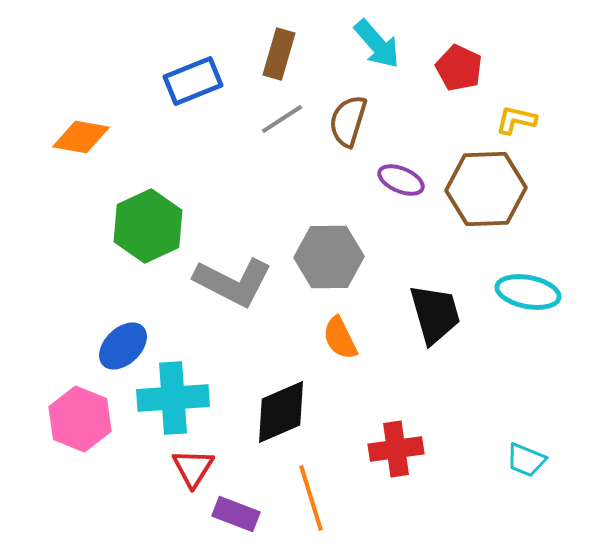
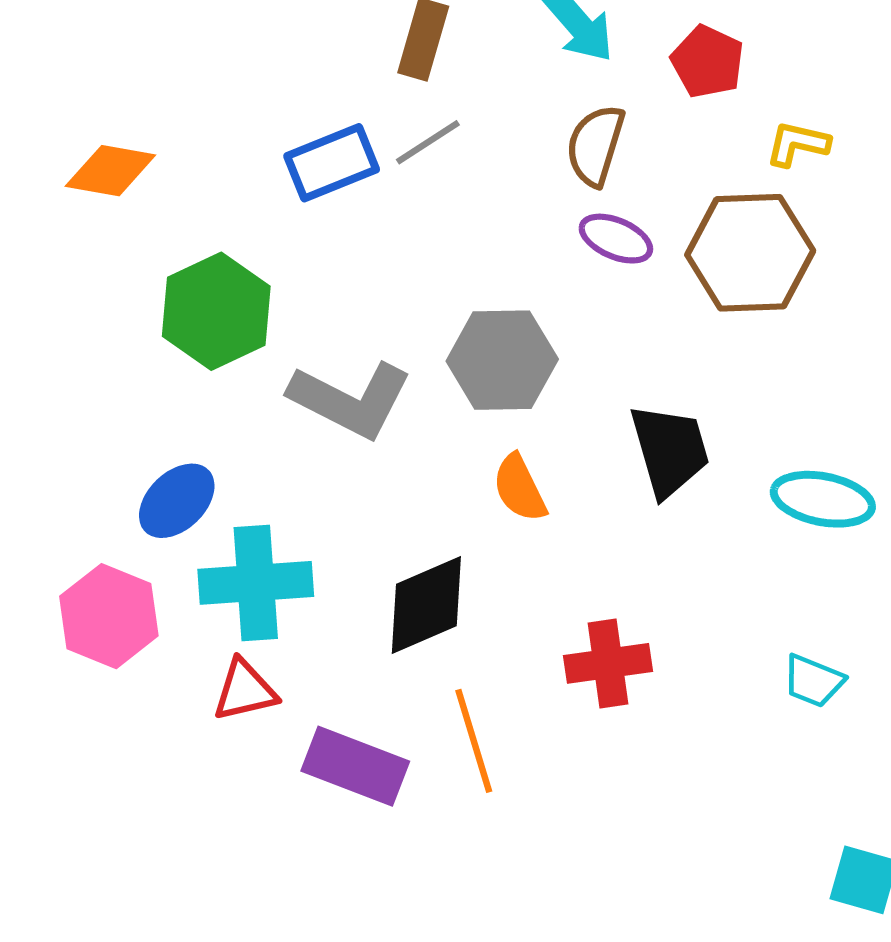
blue rectangle: (193, 81) -> (332, 163), moved
brown semicircle: (348, 121) -> (595, 145), moved
cyan ellipse: (528, 292) -> (823, 499), moved
red triangle: (193, 468) -> (245, 690), moved, turned 45
purple rectangle: (236, 514) -> (355, 766), size x1.4

